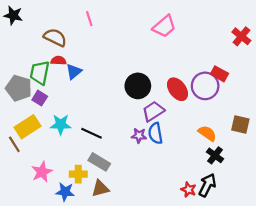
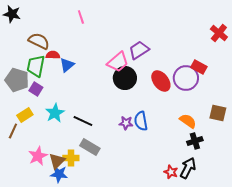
pink trapezoid: (164, 26) -> (118, 62), moved
brown semicircle: (55, 37) -> (39, 41), moved
purple trapezoid: (153, 111) -> (139, 50), moved
cyan star: (61, 125) -> (55, 113), turned -30
yellow rectangle: (28, 127) -> (25, 115), size x0.7
brown line: (14, 144) -> (13, 131), turned 56
black cross: (215, 155) -> (195, 141), turned 35
brown triangle: (100, 188) -> (57, 161), moved, turned -30

